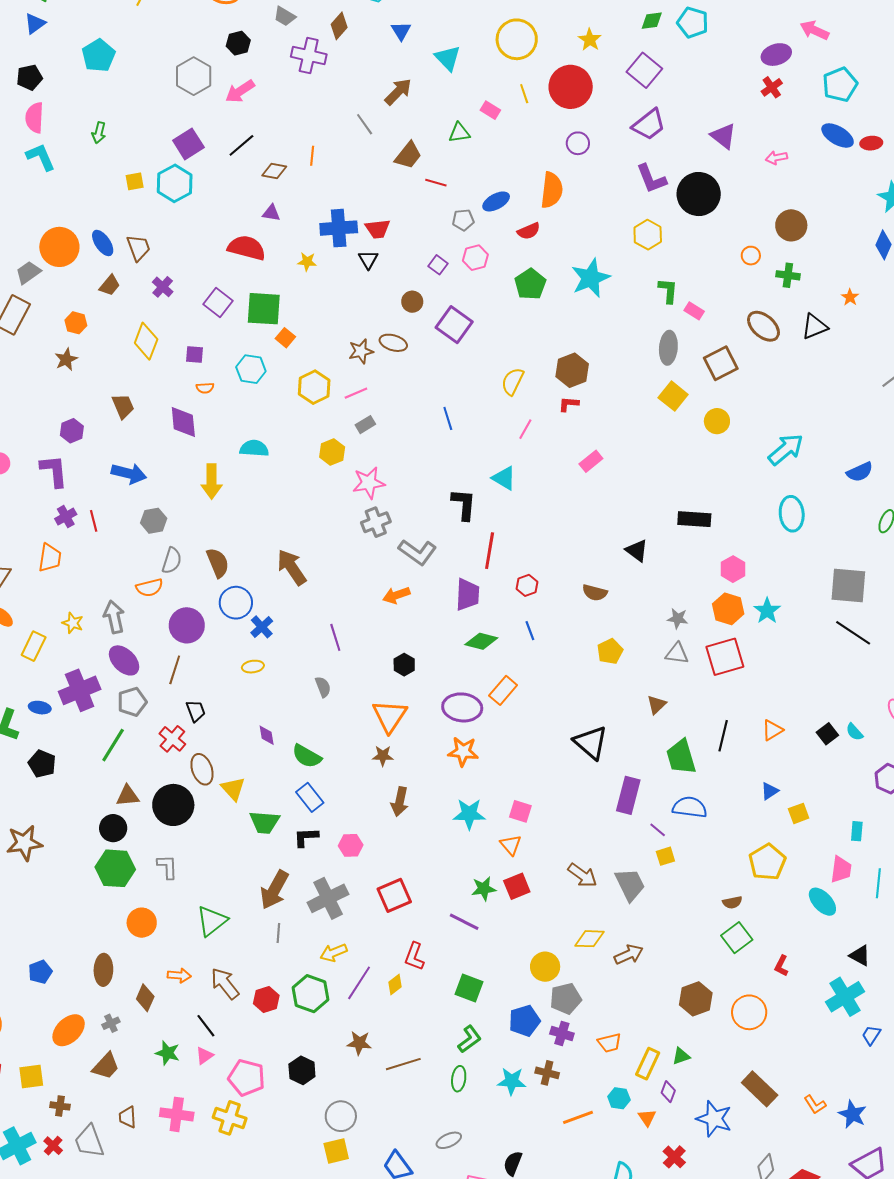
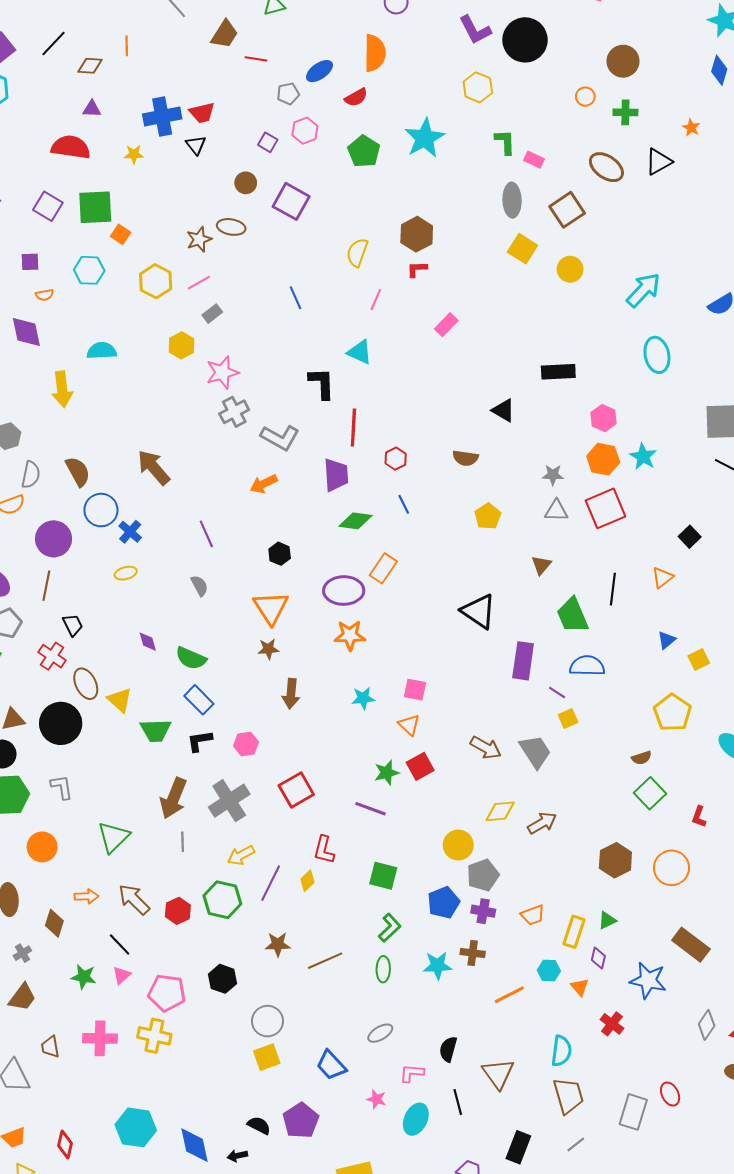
black square: (827, 734) -> (690, 537), moved
cyan star: (469, 814) -> (363, 698), size x0.7

